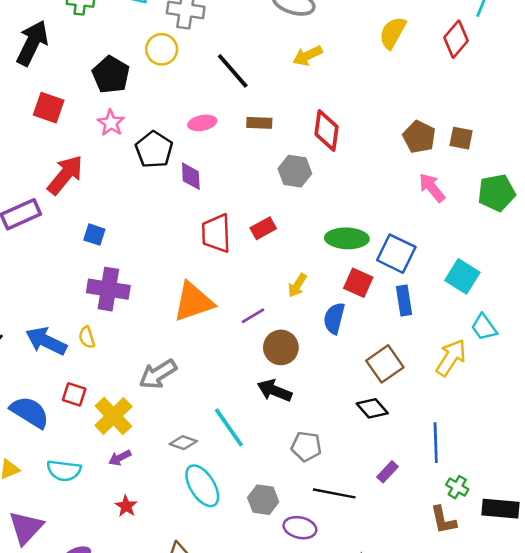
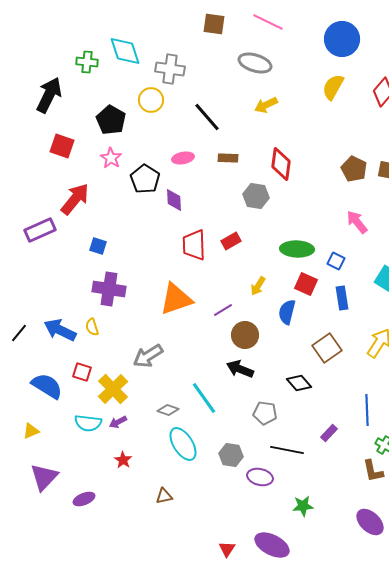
pink arrow: (432, 188) -> (357, 222), moved
blue square: (396, 254) -> (336, 261), size x0.6
black diamond: (372, 408) -> (299, 383), moved
cyan semicircle: (64, 471) -> (88, 423), moved

